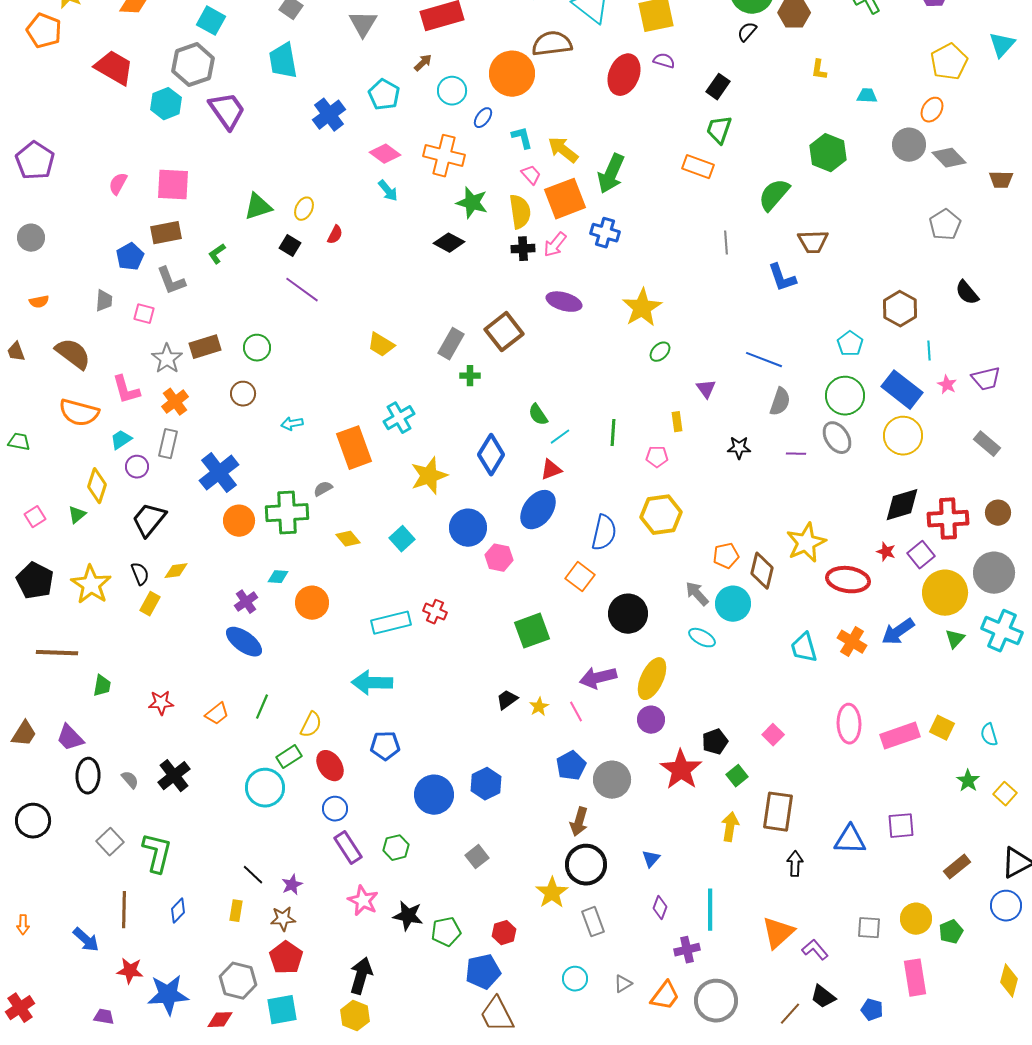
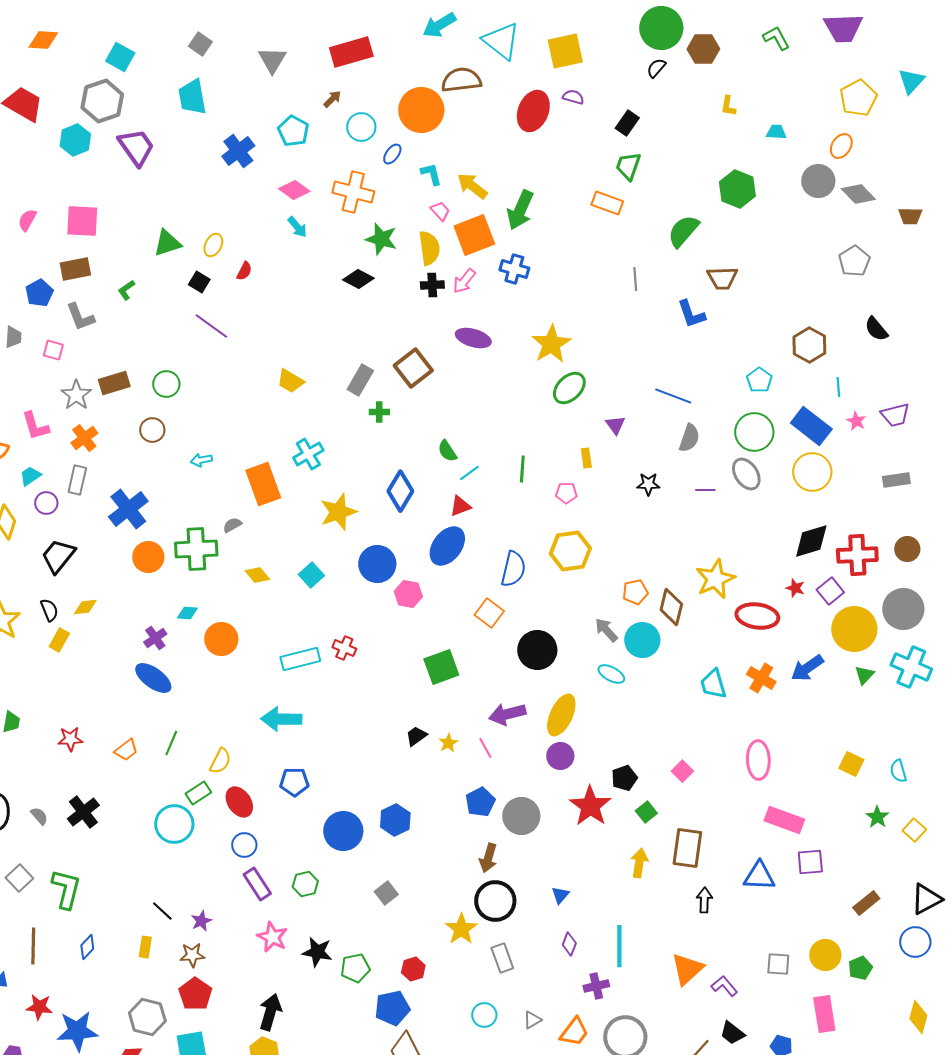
green ellipse: (660, 352) -> (569, 388), size x1.6
gray rectangle: (987, 444) -> (896, 480), turned -48
pink rectangle: (900, 736) -> (784, 820), moved, turned 39

